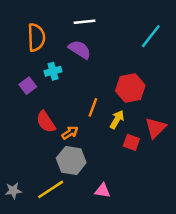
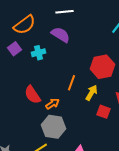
orange semicircle: (36, 37) -> (24, 25), turned 55
purple square: (28, 86) -> (14, 49), moved

